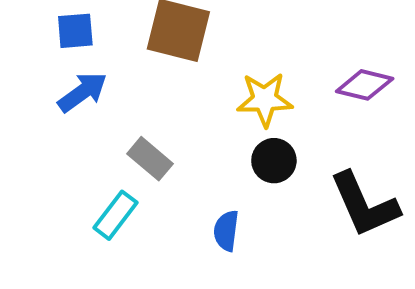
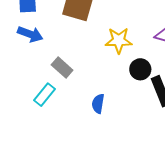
blue arrow: (82, 92) -> (30, 34), turned 55
black circle: (274, 161) -> (140, 69), moved

